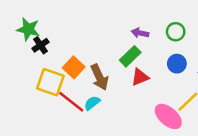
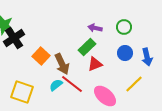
black cross: (41, 45) -> (14, 38), size x1.5
yellow square: (50, 82) -> (22, 92), moved
red line: (71, 102) -> (72, 84), moved
pink ellipse: (168, 116) -> (105, 96), moved

